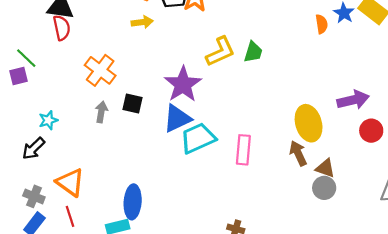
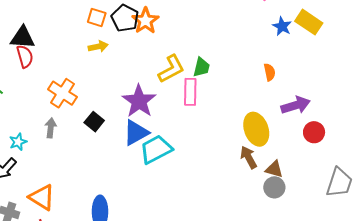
orange semicircle: (322, 24) -> (269, 72), moved
black square: (133, 104) -> (94, 122), turned 30
gray arrow: (101, 112) -> (51, 128), moved
pink rectangle: (243, 150) -> (190, 92), moved

